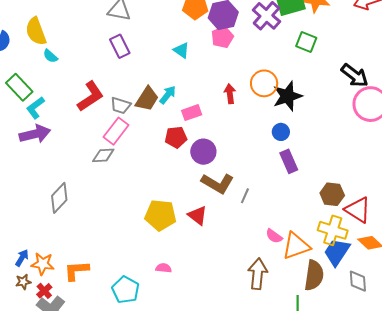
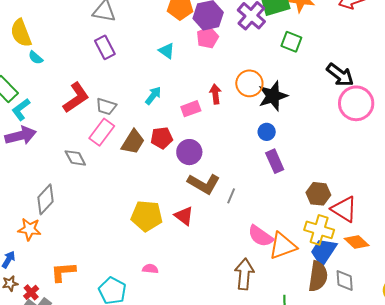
brown trapezoid: (147, 99) -> (133, 142), moved
pink rectangle: (192, 113) -> (191, 109), moved
gray diamond: (103, 155) -> (75, 158), moved, turned 65
pink semicircle: (274, 236) -> (260, 236), size x1.5
orange star: (43, 264) -> (29, 229), moved
brown semicircle: (314, 275) -> (318, 276), moved

